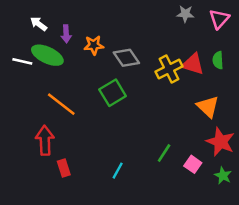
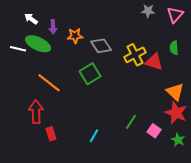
red triangle: (193, 64) -> (154, 62), moved
orange triangle: (208, 107) -> (175, 92), moved

